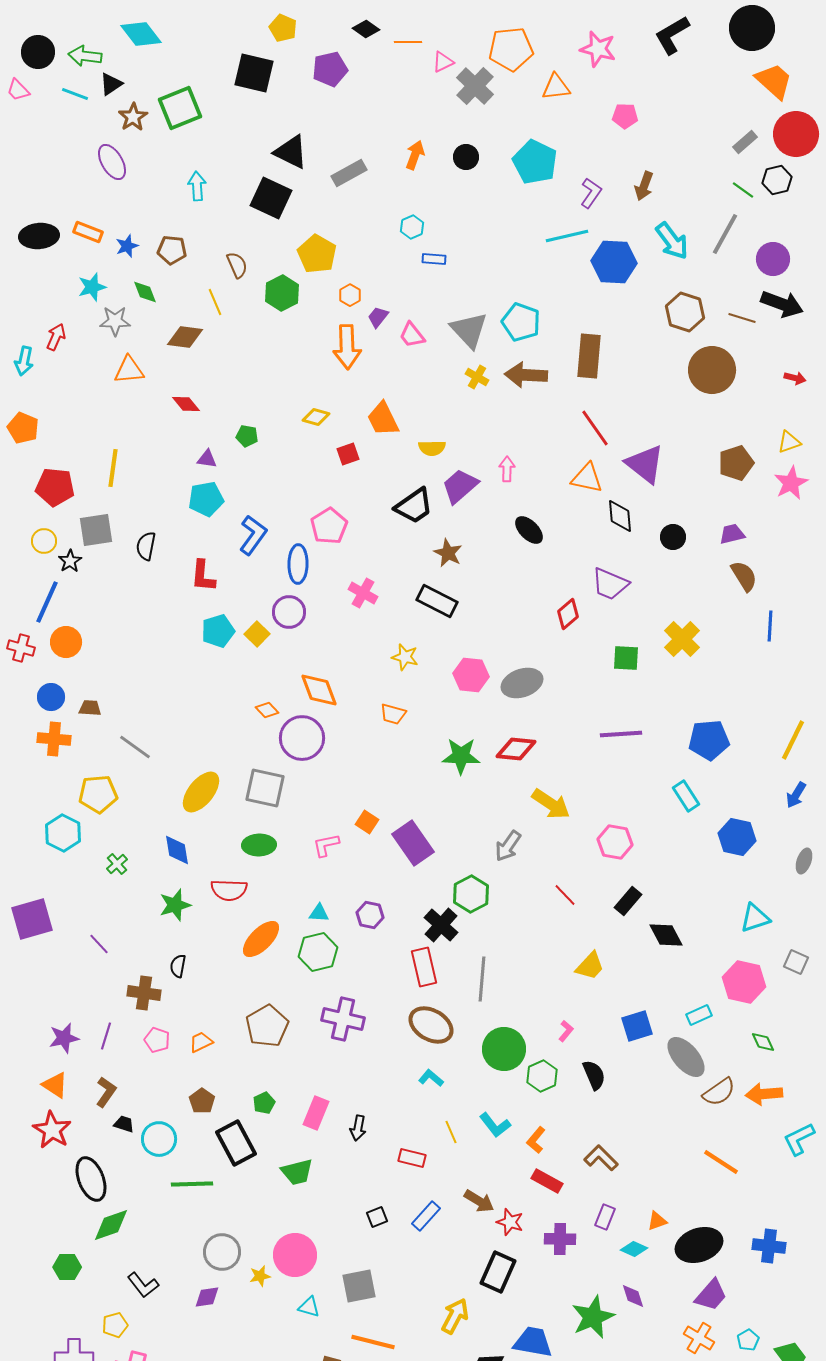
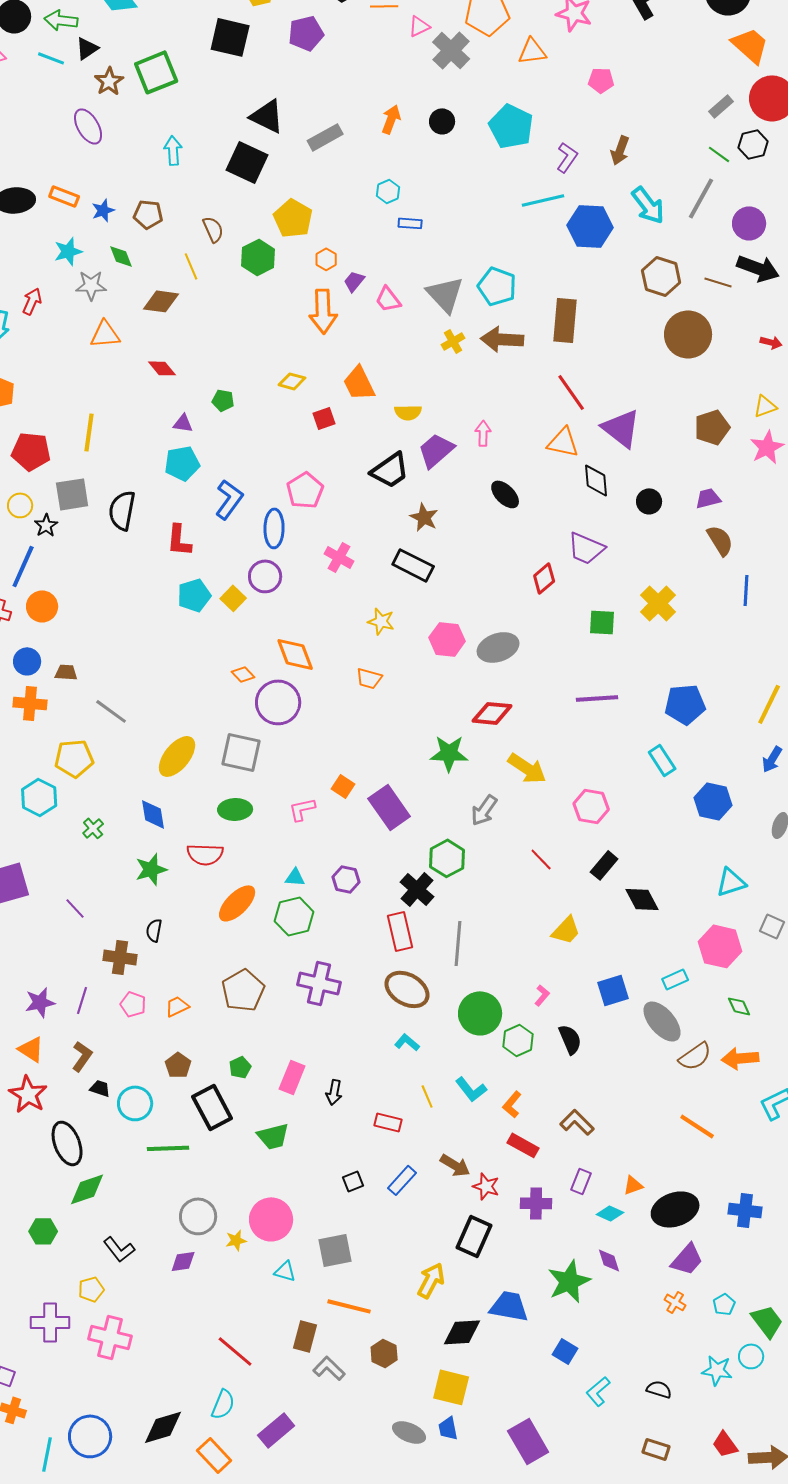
yellow cross: (477, 377) -> (453, 341), turned 30
black semicircle: (146, 546) -> (122, 510), size x1.4
green star: (461, 756) -> (449, 753), moved
orange cross: (699, 1338) -> (675, 1302), size x0.7

